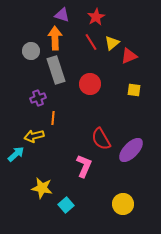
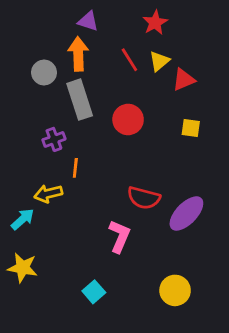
red star: (96, 17) -> (155, 23), moved
red semicircle: (101, 139) -> (144, 198), turned -45
yellow star: (42, 188) -> (23, 268), moved

